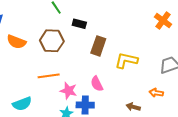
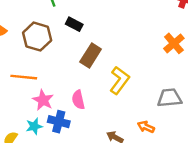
yellow L-shape: (126, 60) -> (119, 80), turned 100

